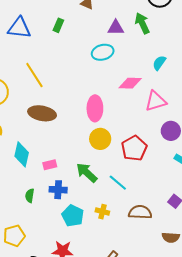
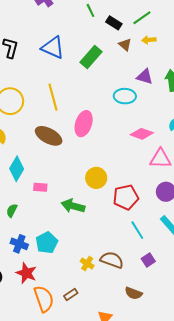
green rectangle: (58, 25) -> (91, 57), size x1.6
pink ellipse: (95, 108) -> (84, 124), moved
green arrow: (87, 173) -> (73, 206), turned -45
cyan line: (118, 183) -> (137, 230), moved
blue cross: (58, 190) -> (19, 244), moved
yellow cross: (102, 212) -> (87, 263), moved

